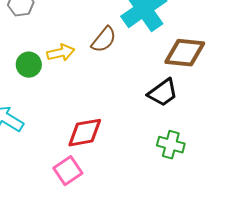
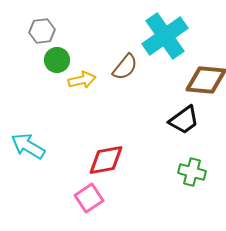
green circle: (29, 65) -> (57, 60), moved

